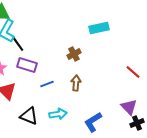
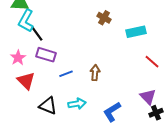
cyan rectangle: (99, 28) -> (136, 32), moved
brown cross: (74, 54) -> (104, 18), moved, turned -32

